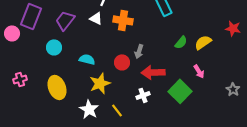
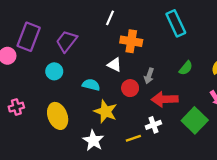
white triangle: (96, 18) -> (114, 65), moved
green semicircle: (181, 42) -> (186, 68), moved
yellow star: (100, 83) -> (106, 111), turned -30
yellow line: (117, 110) -> (133, 138), moved, turned -72

